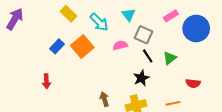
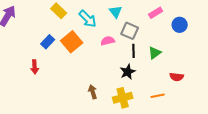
blue circle: (196, 28) -> (180, 25), size x0.6
black line: (148, 56) -> (134, 51), turned 32
red arrow: (46, 81) -> (35, 67), moved

